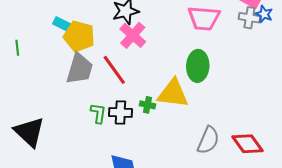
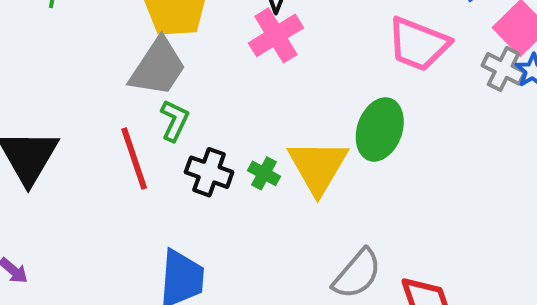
red line: (114, 70) -> (134, 159), moved
yellow triangle: (173, 93) -> (318, 167), turned 36
green L-shape: (98, 113) -> (175, 121), moved

